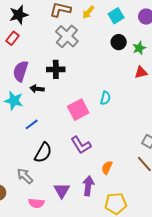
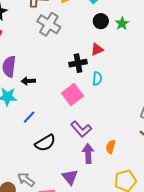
black cross: (56, 69) -> (78, 63), moved
red triangle: (141, 72) -> (97, 50), moved
black semicircle: (43, 153) -> (45, 143), turned 40
gray arrow: (25, 176) -> (26, 180), moved
purple arrow: (88, 186) -> (88, 154), moved

